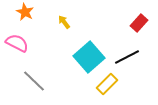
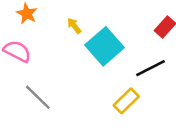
cyan square: (89, 57) -> (104, 46), moved

